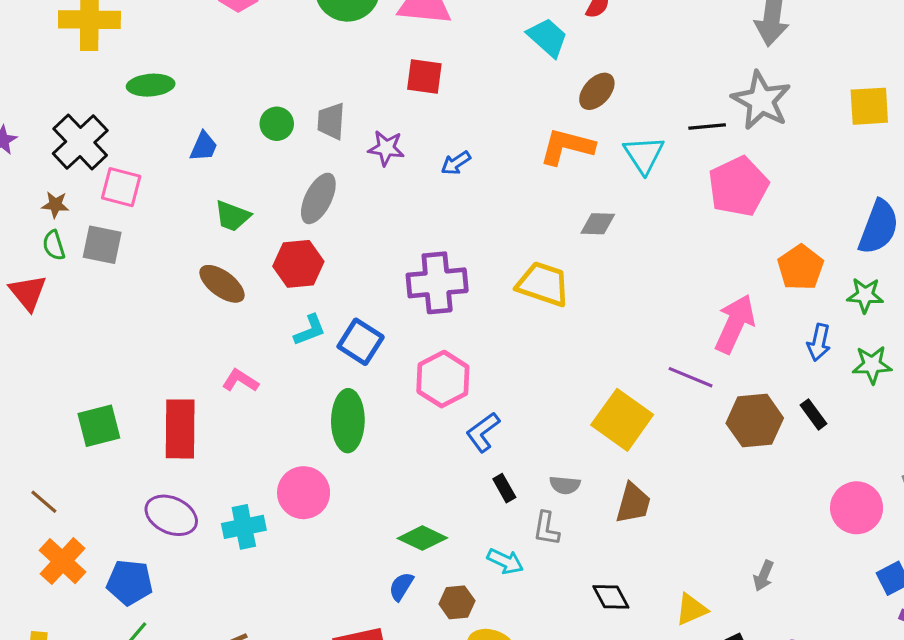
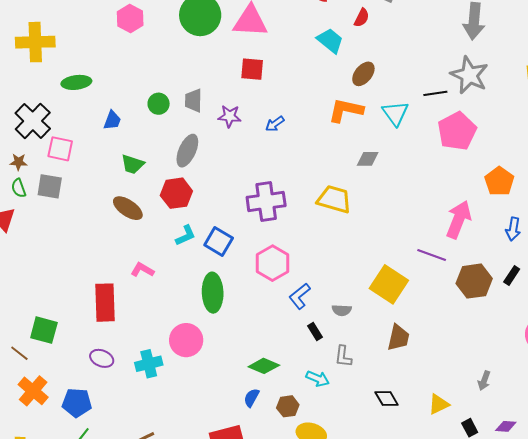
black rectangle: (813, 414) -> (512, 276), turned 72
green square: (99, 426) -> (44, 330), moved, turned 32
gray semicircle: (565, 485) -> (342, 310), moved
purple ellipse: (171, 515) -> (102, 358), size x0.7

